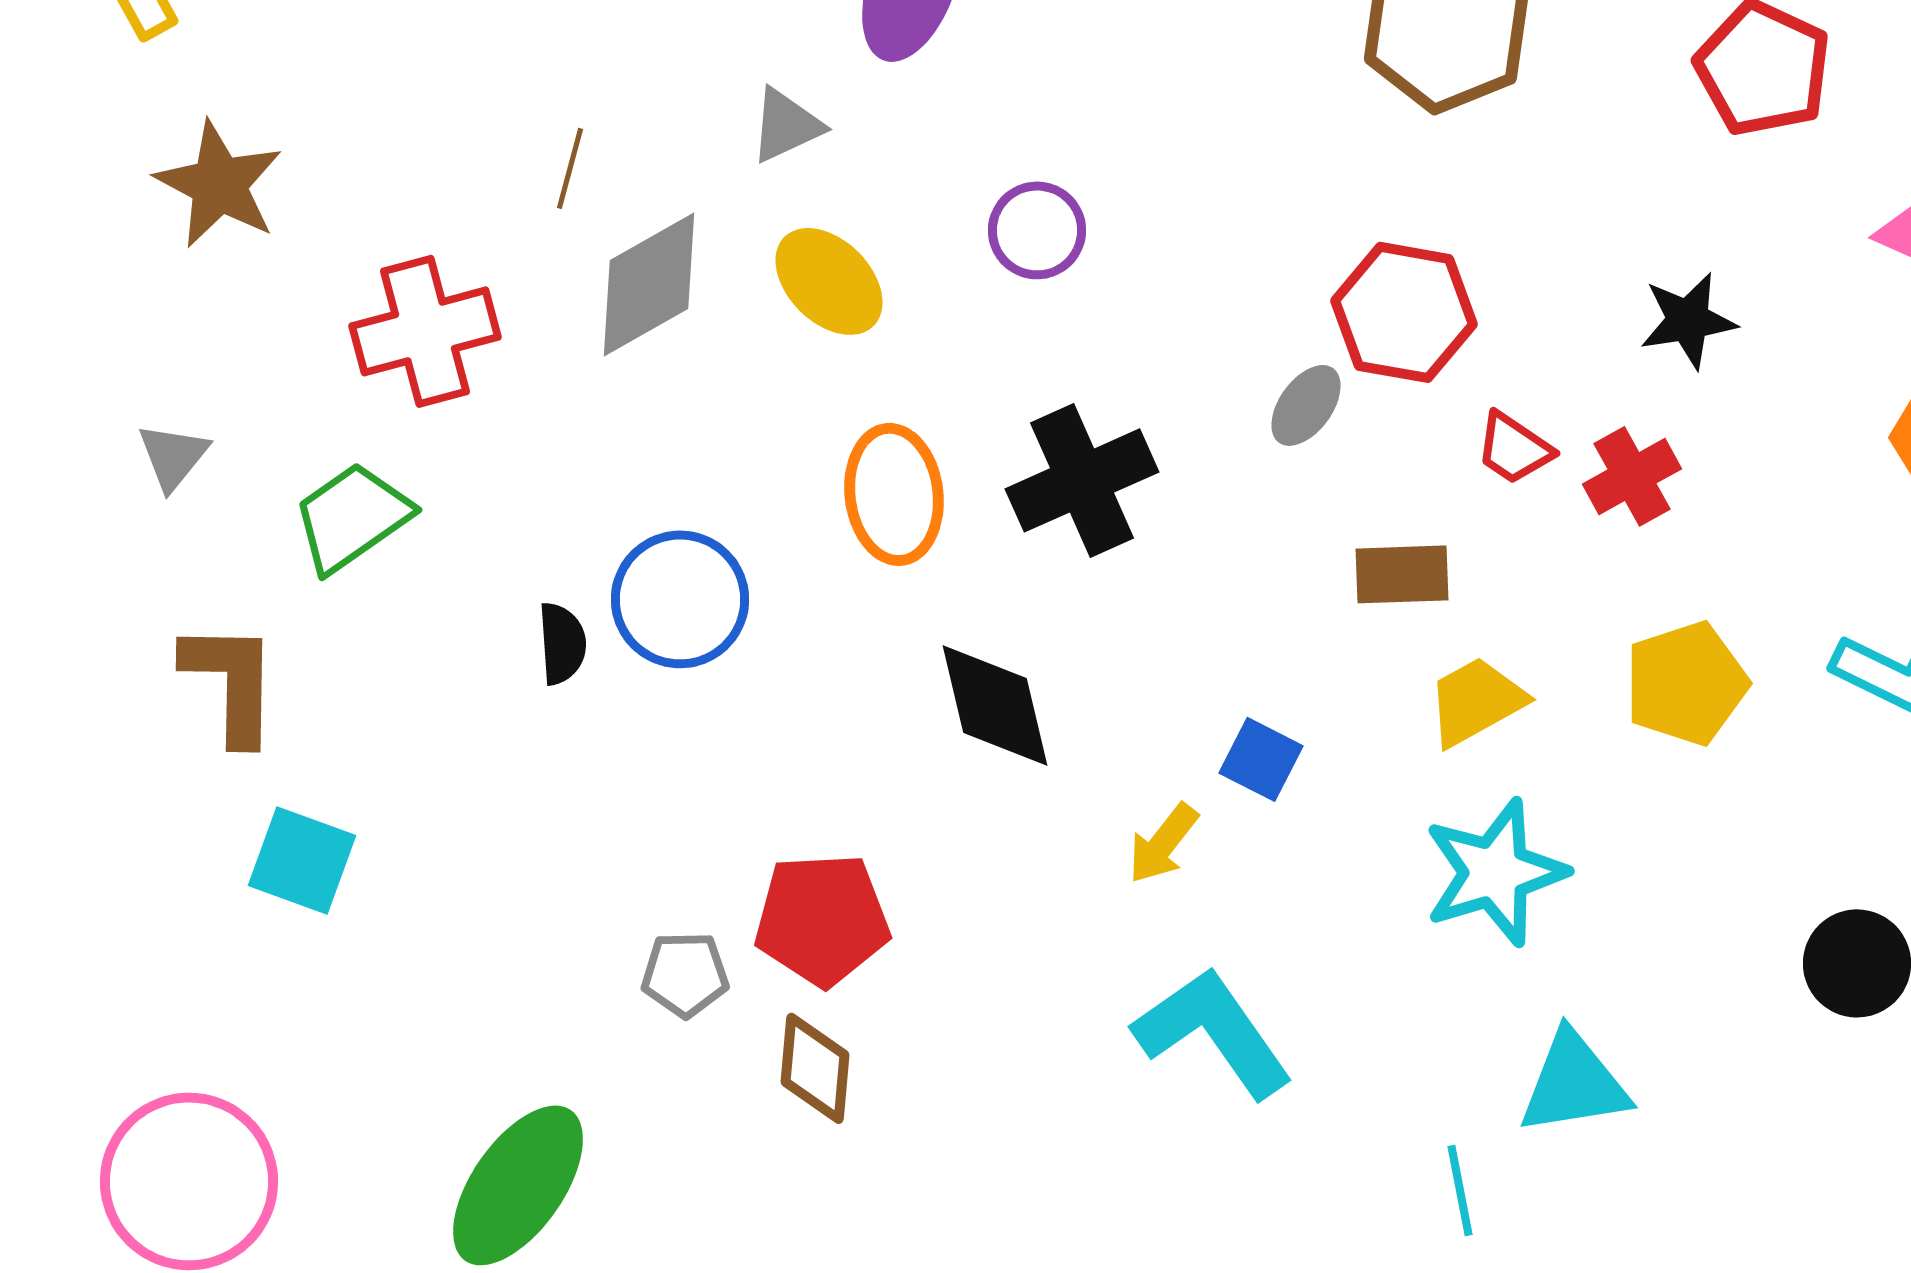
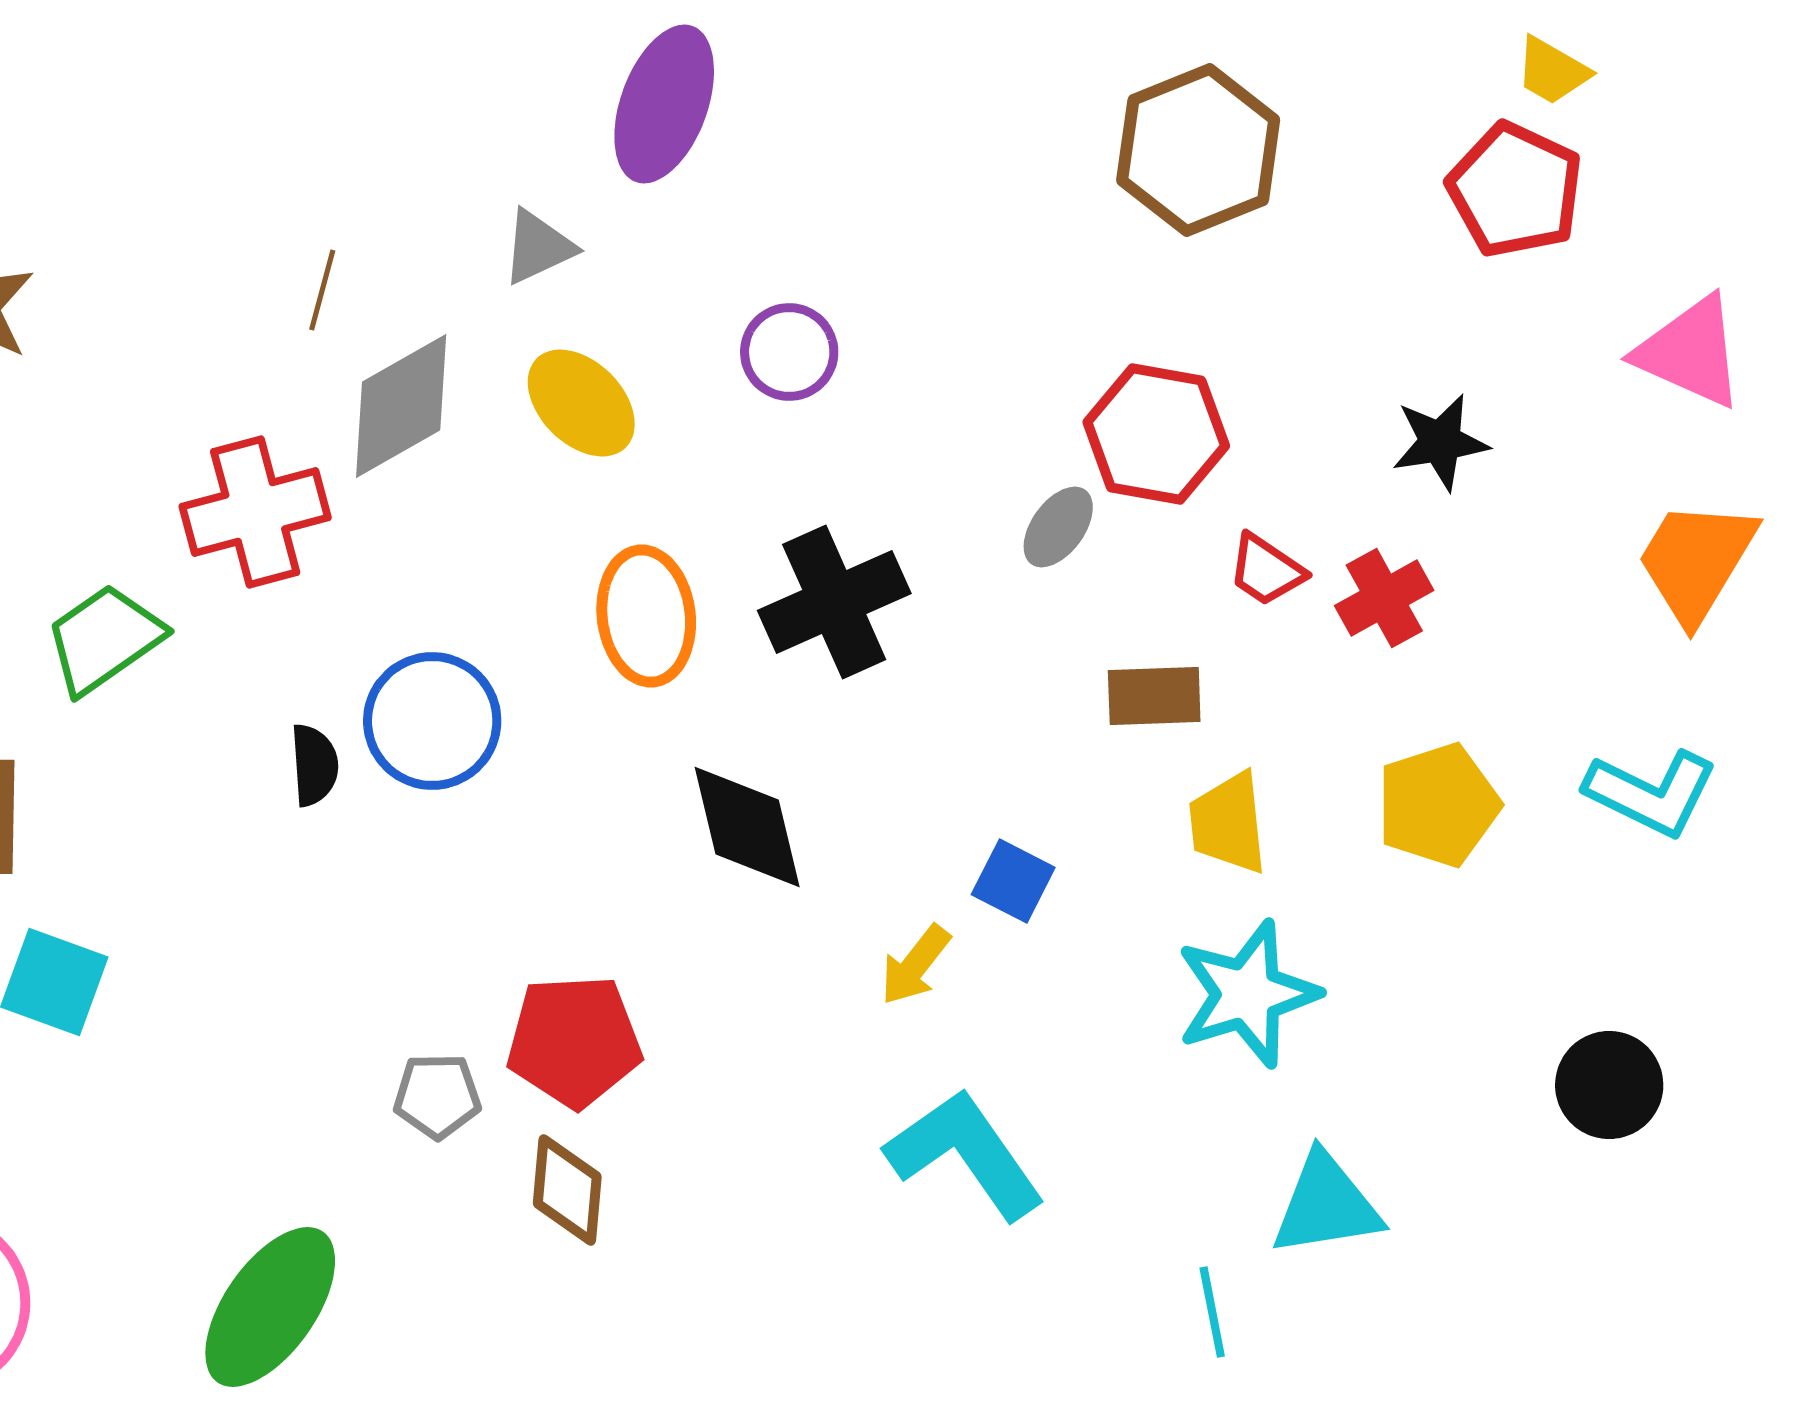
red cross: (425, 331) -> (255, 512), moved
yellow trapezoid: (1476, 701) -> (1228, 823), turned -67

